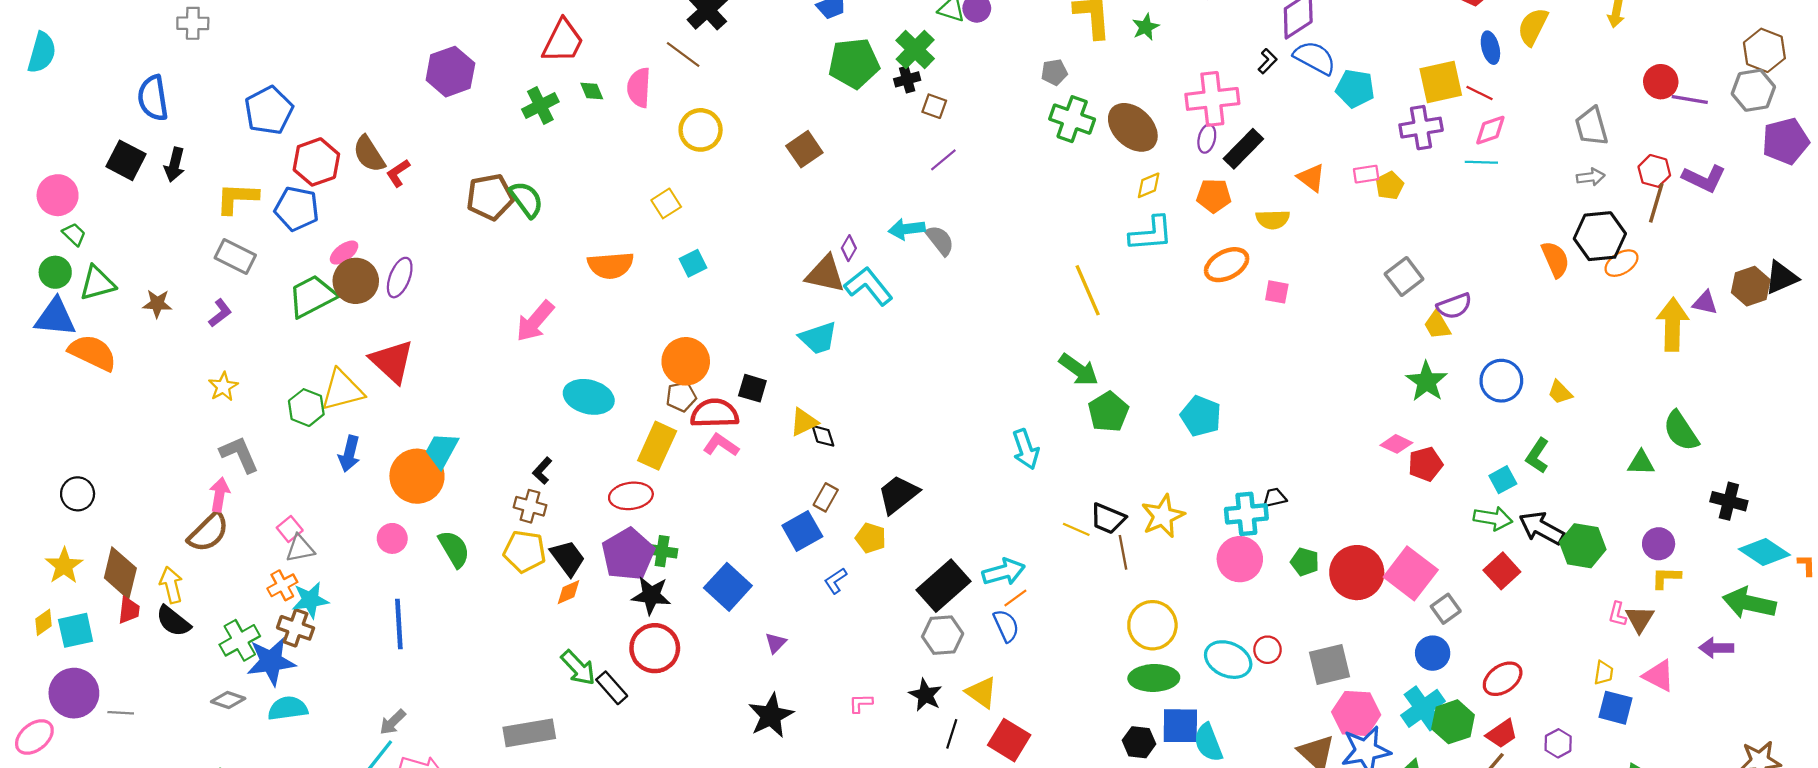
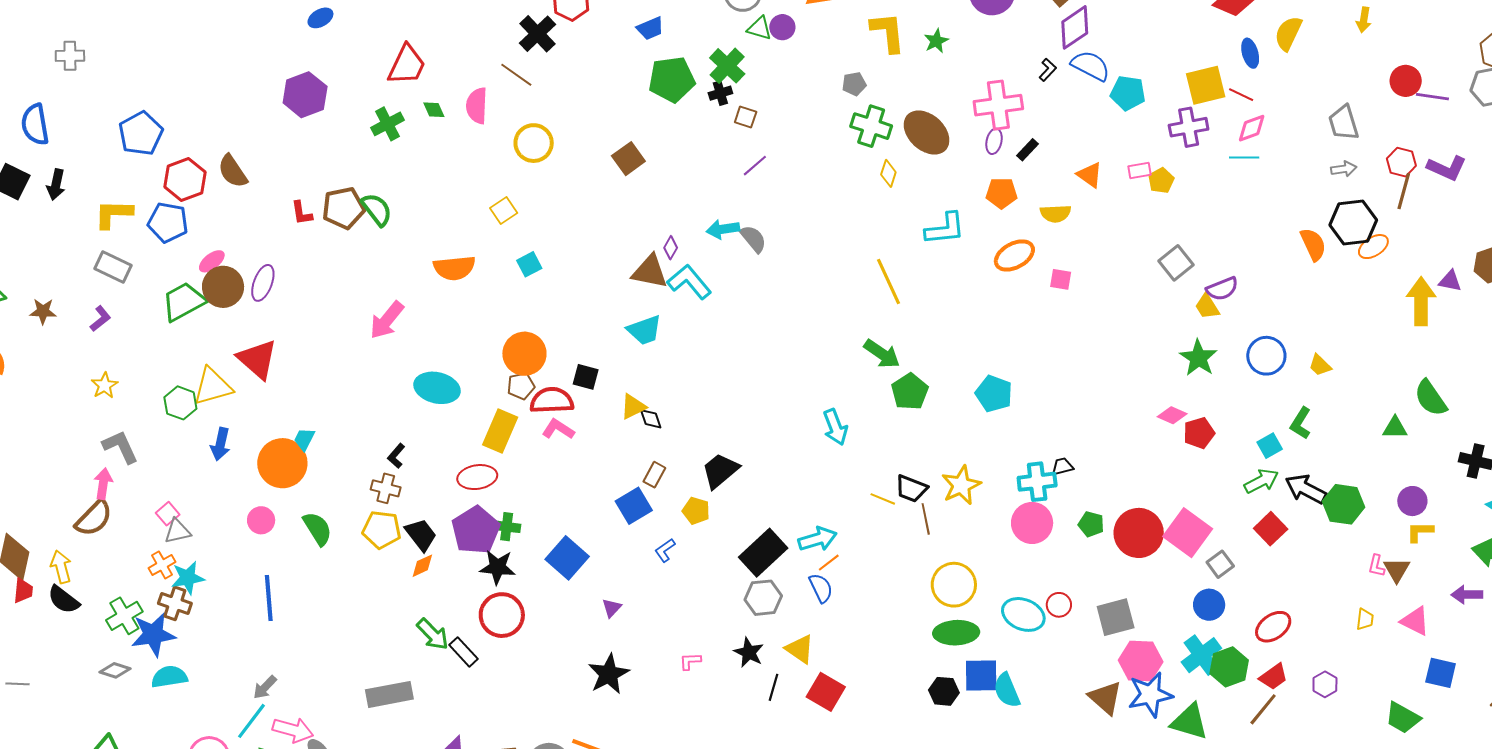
black rectangle: (1243, 149) -> (1027, 150), size x0.6
red L-shape: (398, 173) -> (302, 213), moved, turned -64
yellow diamond: (1149, 185) -> (888, 173), moved, turned -48
cyan trapezoid: (442, 450) -> (304, 439), size x0.7
green arrow: (1493, 518) -> (1261, 481), turned -36
blue square: (1616, 708) -> (1441, 673), moved

